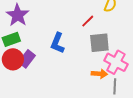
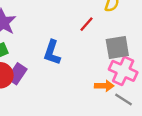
gray square: (99, 43) -> (117, 47), moved
gray line: (115, 86) -> (123, 100), turned -56

